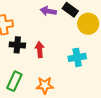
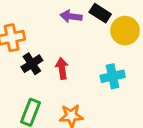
black cross: (17, 45) -> (32, 64), turned -35

